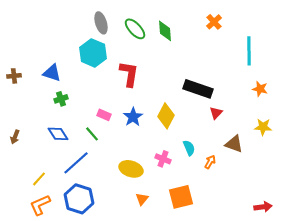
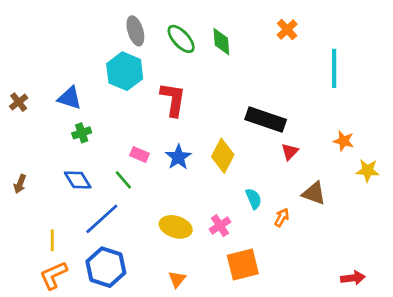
brown cross: (14, 76) -> (19, 102), turned -32
orange star: (260, 89) -> (344, 141), moved
yellow star: (263, 127) -> (368, 171), moved
pink cross: (163, 159) -> (220, 226), moved, turned 35
yellow line: (39, 179) -> (52, 240), turned -42
orange triangle: (142, 199) -> (177, 279), moved

